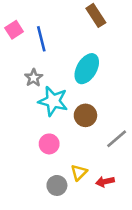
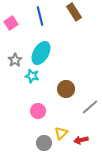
blue line: (41, 39) -> (40, 16), moved
cyan ellipse: (87, 69) -> (41, 53), moved
gray star: (34, 78) -> (15, 60), moved
cyan star: (53, 101) -> (32, 76), moved, size x0.6

